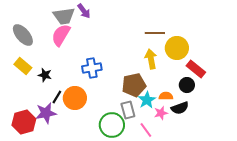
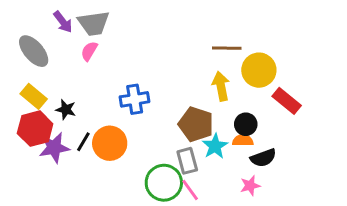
purple arrow: (84, 11) -> (63, 22), moved
pink semicircle: (61, 35) -> (89, 51), size x0.6
brown pentagon: (134, 85) -> (196, 124), turned 30
black circle: (187, 85) -> (246, 124), moved
purple star: (46, 113) -> (54, 148), moved
pink star: (161, 113) -> (250, 186), moved
red hexagon: (24, 122) -> (35, 129), moved
pink line: (146, 130) -> (190, 190), moved

